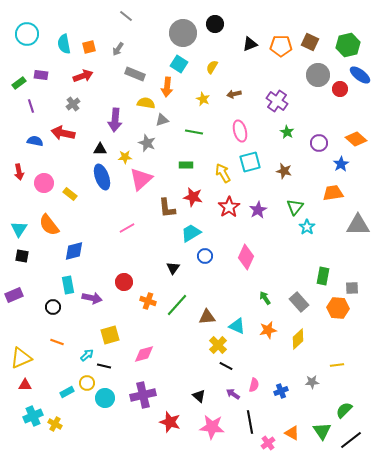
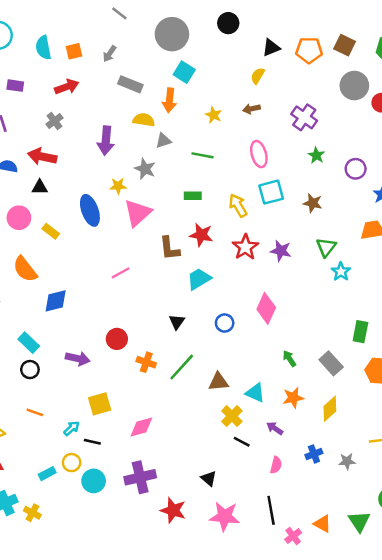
gray circle: (183, 33) -> (172, 34), moved
yellow semicircle: (212, 67) -> (258, 76), moved
black triangle: (100, 149) -> (40, 187), moved
purple star: (258, 210) -> (281, 251), turned -30
blue circle: (205, 256) -> (225, 323), moved
cyan rectangle: (68, 285) -> (29, 343), moved, turned -36
blue cross: (281, 391) -> (314, 454), moved
purple arrow: (233, 394) -> (275, 428), moved

